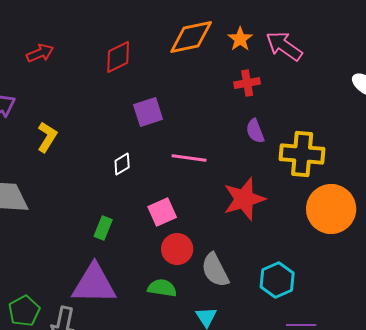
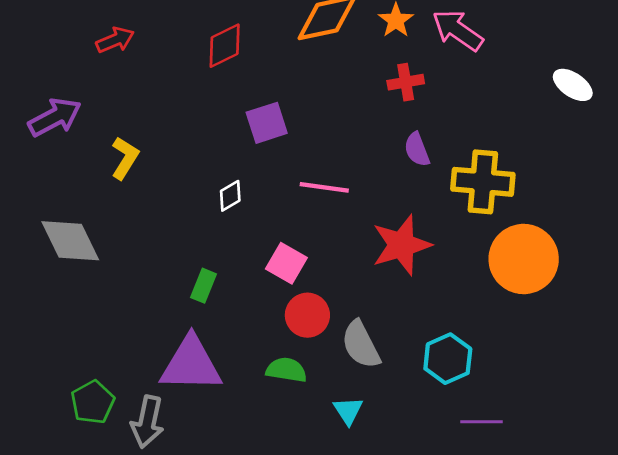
pink square: (162, 212) -> (286, 263), turned -36

